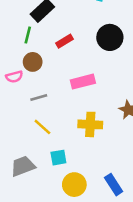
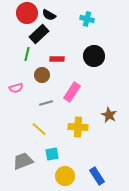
red rectangle: (65, 41) -> (57, 59), turned 32
brown circle: (33, 62) -> (42, 75), moved
pink rectangle: (83, 82) -> (72, 92), turned -42
gray line: (39, 98) -> (46, 103), moved

